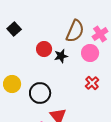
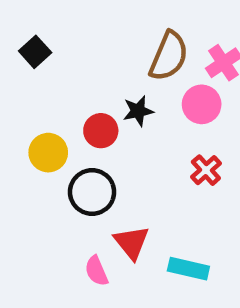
red circle: (44, 49) -> (101, 131), moved
yellow circle: (12, 84) -> (48, 153), moved

